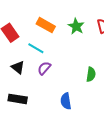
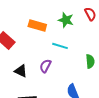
cyan line: (36, 48) -> (60, 46), moved

